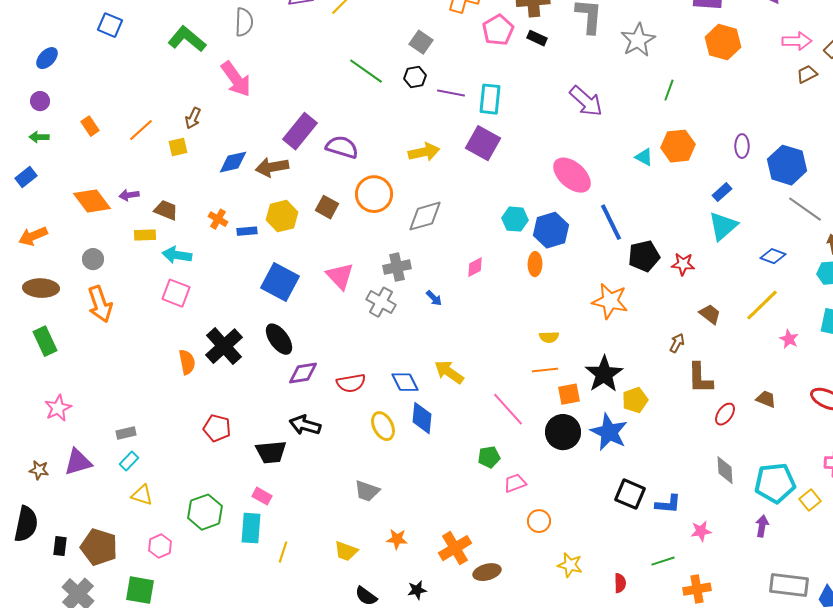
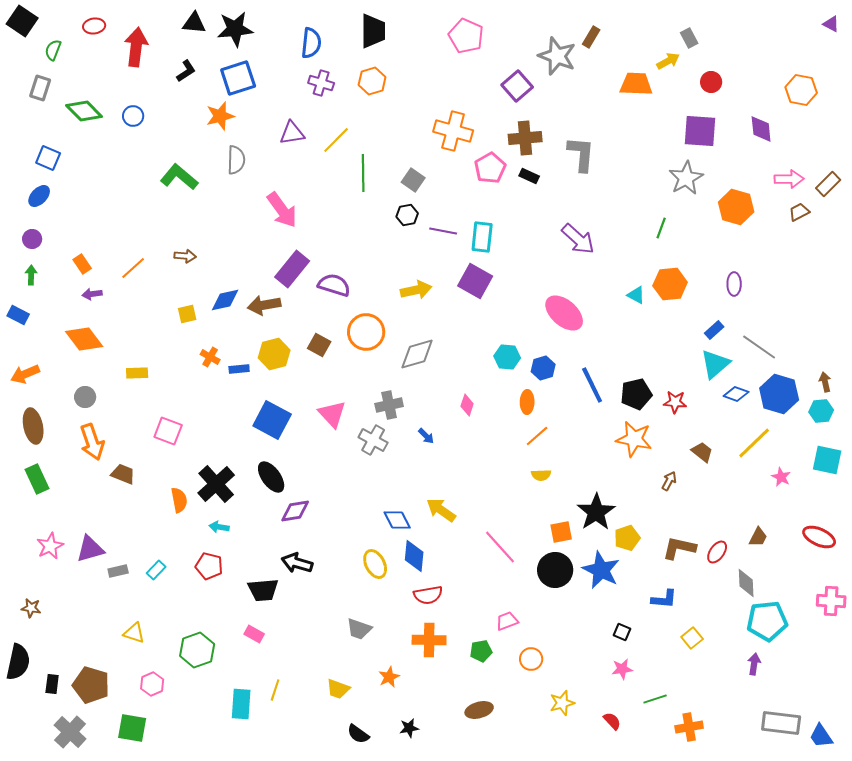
blue square: (110, 25) -> (48, 158), moved
gray star: (638, 40) -> (686, 178), moved
orange hexagon: (723, 42) -> (736, 207), moved
green line: (366, 71) -> (363, 173), moved, turned 54
pink arrow: (236, 79) -> (282, 210), moved
brown arrow: (193, 118) -> (185, 256), turned -110
green arrow: (39, 137) -> (31, 275), turned 90
yellow square: (178, 147) -> (187, 314), moved
blue hexagon: (787, 165) -> (779, 394), moved
blue rectangle: (26, 177) -> (18, 315), turned 65
purple arrow: (129, 195) -> (92, 294), moved
gray line: (805, 209) -> (759, 347), moved
brown trapezoid: (166, 210) -> (123, 474), moved
blue line: (611, 222) -> (592, 385), moved
blue hexagon: (551, 230) -> (543, 368), size x0.7
cyan arrow: (177, 255) -> (219, 527), moved, size x0.7
blue diamond: (773, 256) -> (736, 394), moved
pink diamond: (475, 267) -> (467, 405), turned -45
brown ellipse: (41, 288) -> (33, 426), turned 76
orange star: (610, 301) -> (634, 439), moved
orange line: (545, 370) -> (537, 436), moved, turned -35
brown L-shape: (700, 378) -> (679, 548), moved, turned 104
red semicircle: (351, 383) -> (428, 595), moved
brown trapezoid: (766, 399) -> (758, 537), turned 95
green pentagon: (489, 457) -> (481, 651), moved
cyan rectangle: (129, 461) -> (156, 570), moved
purple triangle: (78, 462) -> (90, 549), moved
gray diamond: (725, 470) -> (746, 583), moved
black square: (630, 494) -> (622, 632), size x0.6
yellow square: (810, 500) -> (692, 638), moved
blue L-shape: (668, 504) -> (664, 599), moved
cyan rectangle: (251, 528) -> (241, 704), moved
pink star: (701, 531) -> (622, 669), moved
orange star: (397, 539) -> (389, 677), turned -30
orange cross: (455, 548) -> (429, 640), moved, turned 32
yellow star: (570, 565) -> (562, 703), turned -30
red semicircle: (620, 583) -> (612, 721), turned -42

